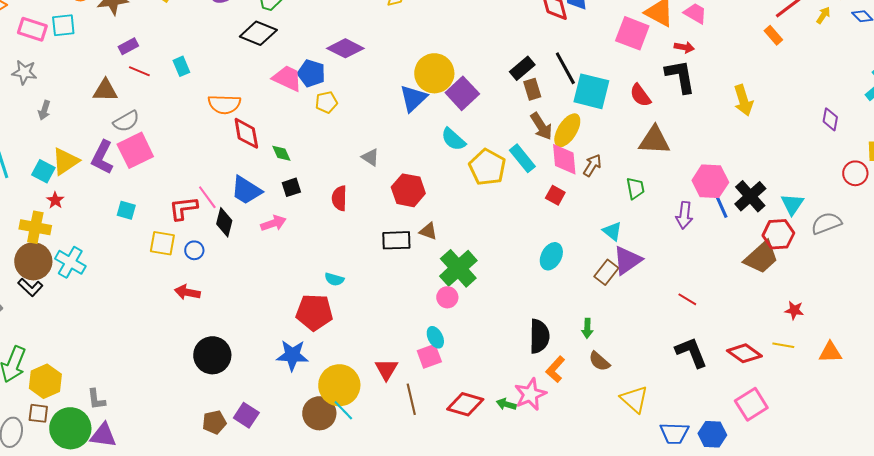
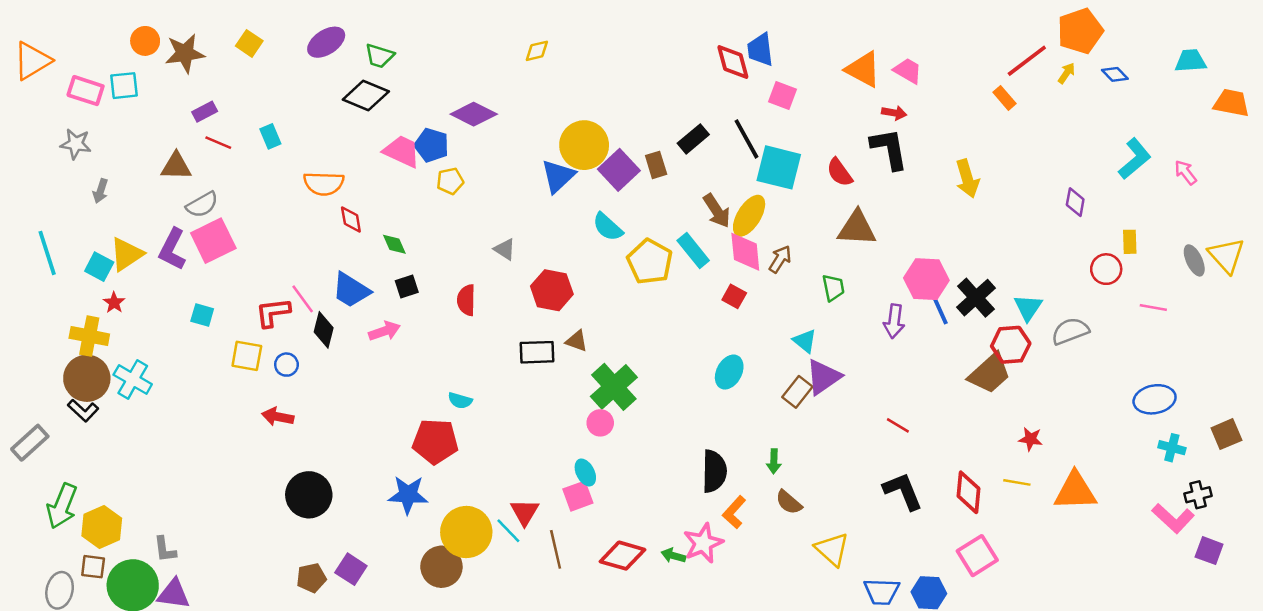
pink square: (632, 33) -> (783, 95), moved, size x0.7
brown rectangle: (532, 89) -> (656, 165), moved
red diamond: (246, 133) -> (351, 219), size x0.7
orange triangle: (830, 352) -> (1075, 491), size x1.5
red diamond: (744, 353) -> (969, 492), turned 60
cyan line: (343, 410) -> (508, 531), moved

